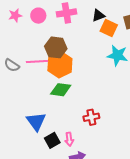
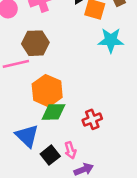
orange hexagon: (60, 65) -> (47, 91), moved
green diamond: (61, 90) -> (53, 112), moved

